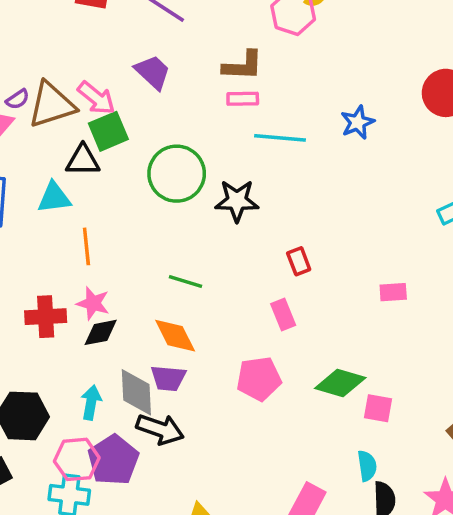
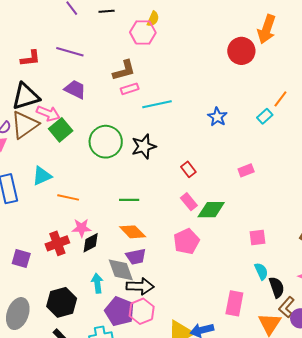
blue star: (358, 122) -> (217, 117), moved
black triangle: (83, 160) -> (26, 96), moved, size x1.4
orange line: (86, 246) -> (68, 197), turned -55
green diamond: (340, 383) -> (211, 210), moved
pink hexagon: (77, 459) -> (142, 311), moved

